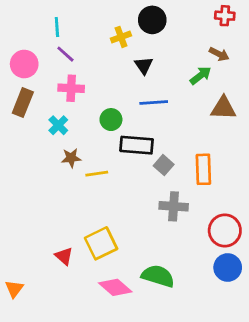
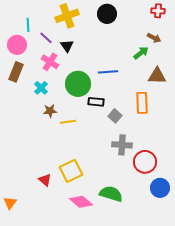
cyan line: (57, 27) -> (28, 25), moved
yellow cross: (121, 37) -> (67, 16), moved, size x1.6
black triangle: (144, 65) -> (67, 46), moved
pink cross: (71, 88) -> (50, 62), turned 30
green circle: (111, 120) -> (78, 84), size x1.6
black rectangle: (137, 145) -> (96, 102), size x0.7
orange rectangle: (203, 169) -> (142, 103), moved
red circle: (225, 231) -> (145, 162), moved

